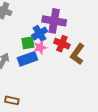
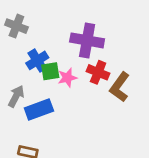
blue cross: (40, 33) -> (37, 60), moved
blue rectangle: (27, 59) -> (39, 109), moved

